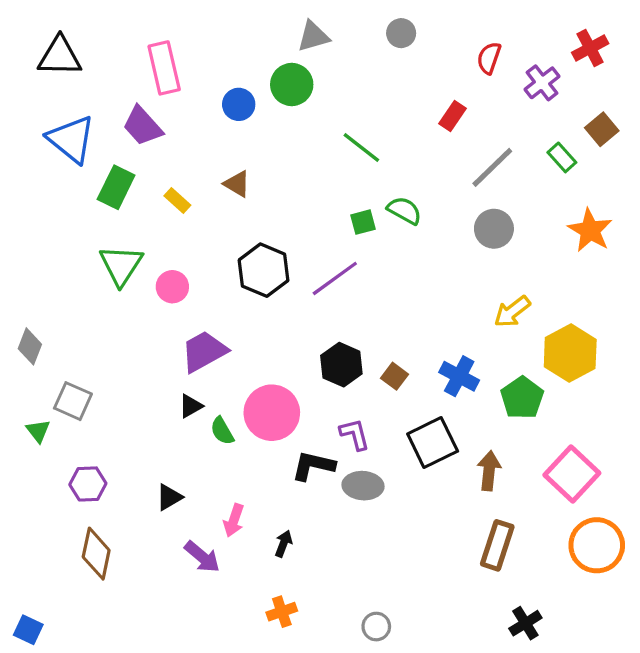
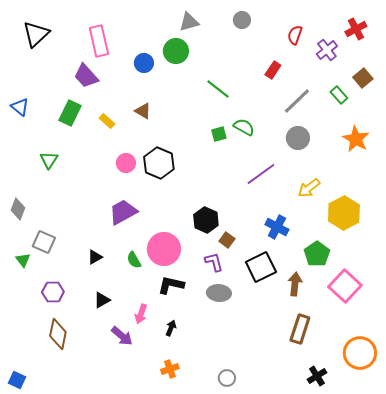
black triangle: (60, 56) -> (36, 34), turned -44
blue triangle: (71, 139) -> (20, 107), moved, size x0.6
green triangle: (121, 265) -> (49, 160), moved, size x0.7
purple line: (335, 278) -> (261, 174), moved
pink circle: (172, 287) -> (126, 163), moved
brown square: (394, 376) -> (227, 240), moved
green pentagon: (522, 398) -> (317, 254), moved
black triangle: (191, 406) -> (95, 257), moved
black L-shape: (313, 466) -> (171, 285), moved
orange circle: (597, 545) -> (360, 353), moved

